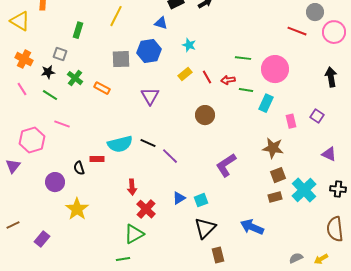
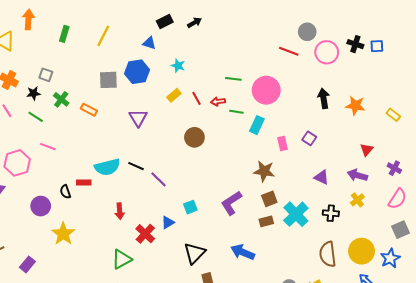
green rectangle: (78, 30) -> (64, 34), moved
purple L-shape: (226, 165) -> (231, 203), moved
cyan square: (201, 200) -> (190, 207), moved
red cross: (146, 209) -> (145, 234), moved

